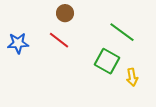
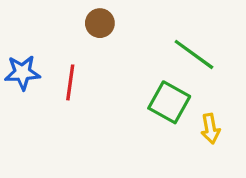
red line: (59, 40) -> (70, 82), moved, turned 60

